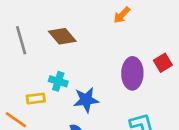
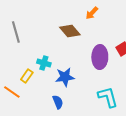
brown diamond: (62, 36) -> (70, 31), moved
yellow rectangle: (36, 99) -> (27, 76), turned -48

